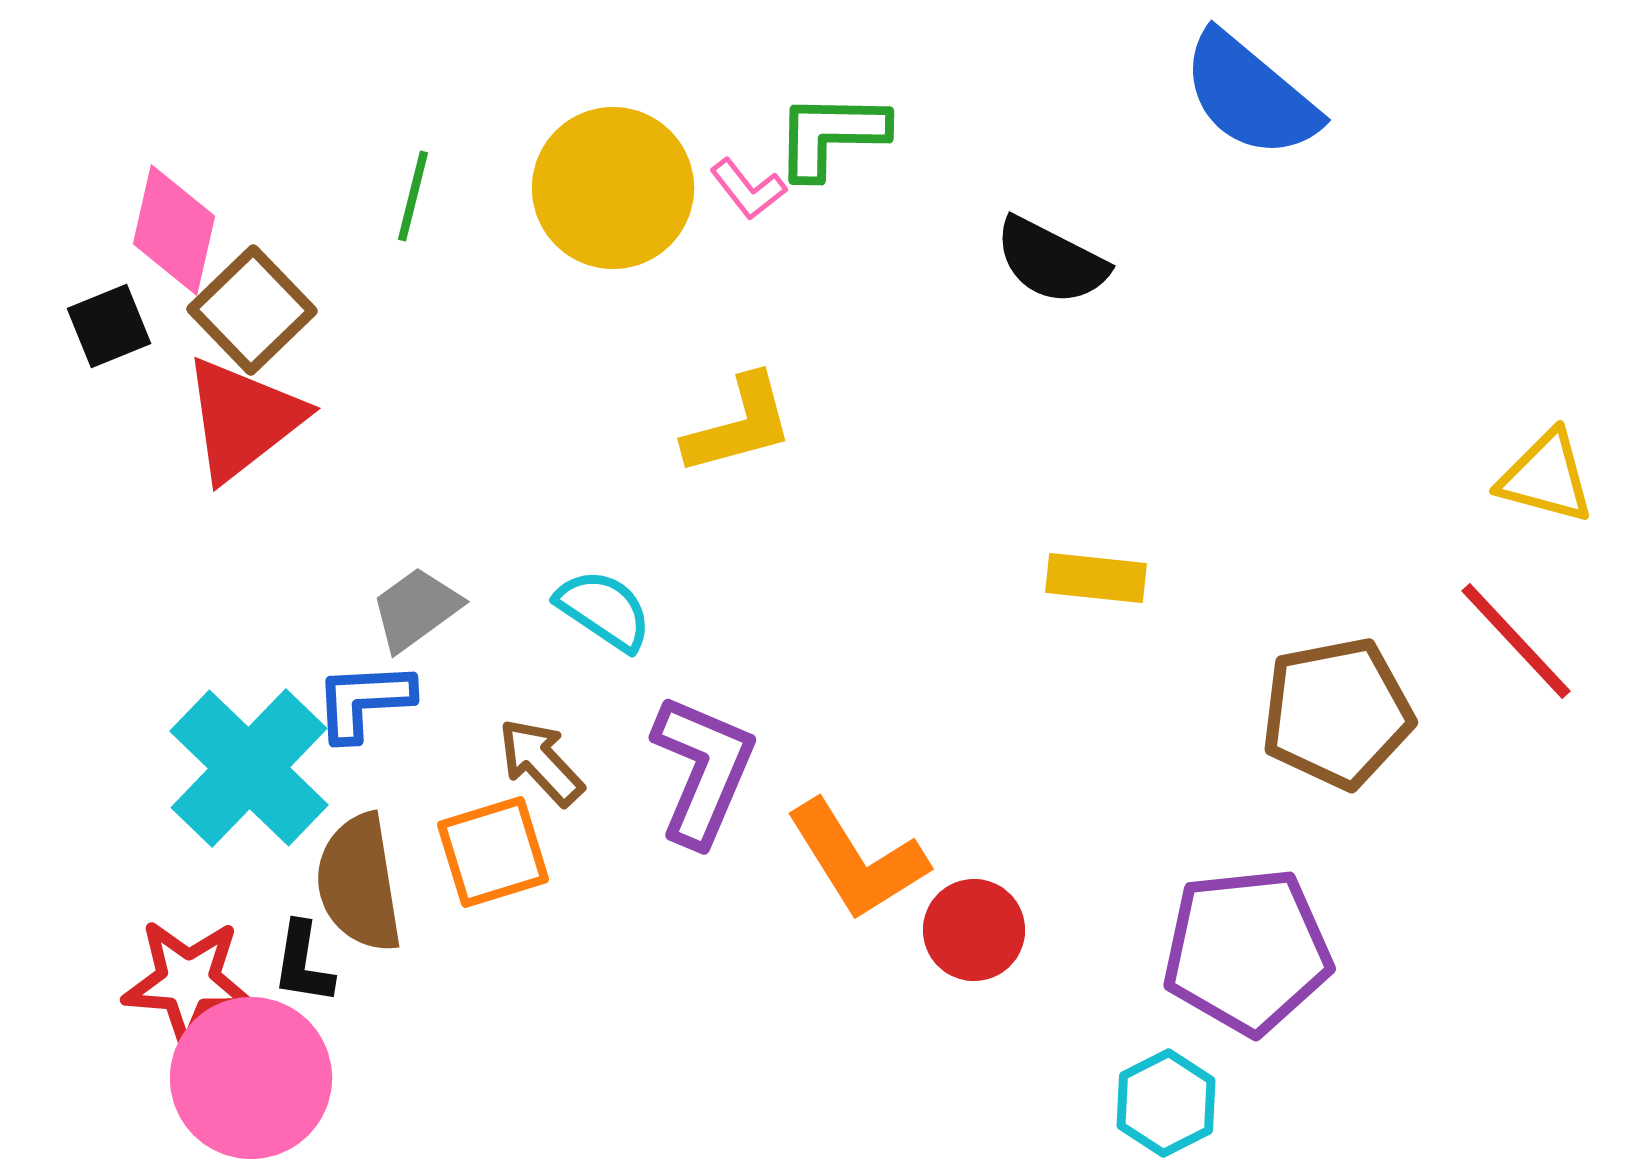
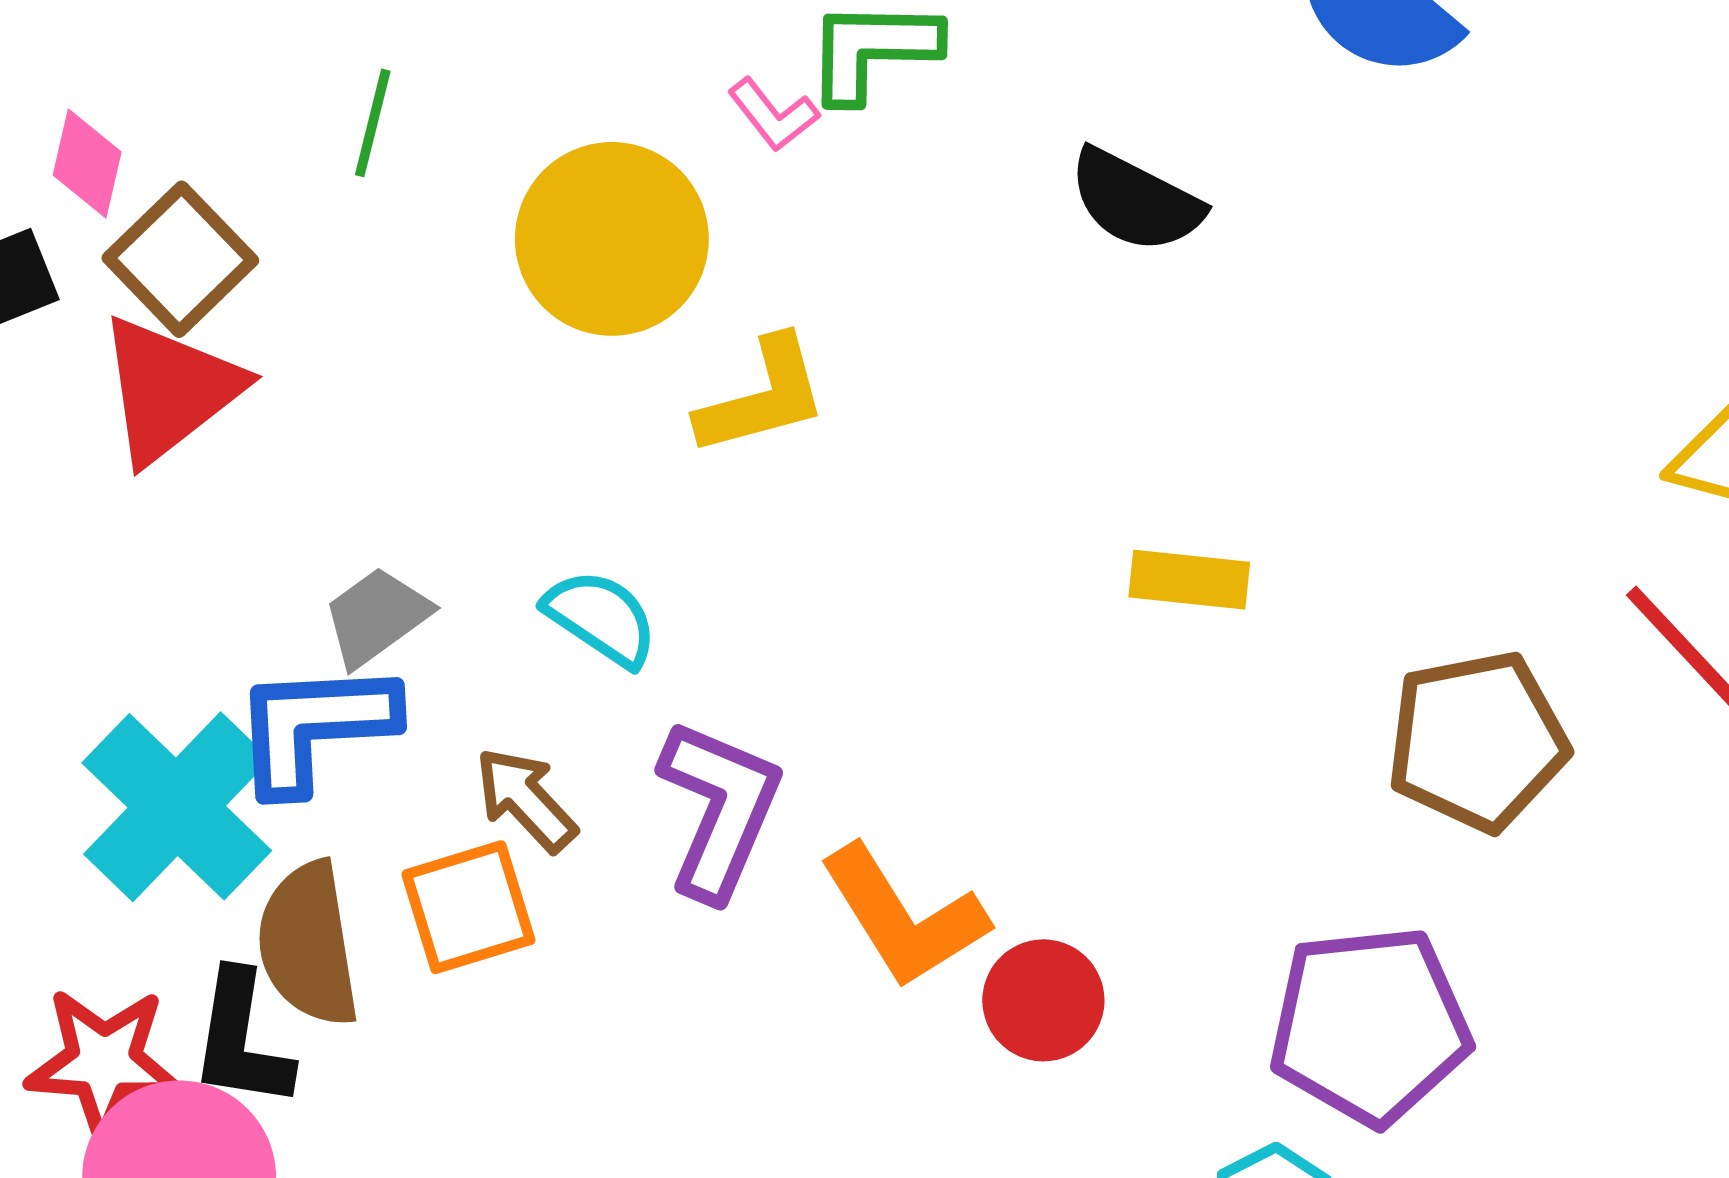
yellow circle: (613, 188) -> (612, 239), moved
pink diamond: (174, 230) -> (87, 164), size x0.7
blue L-shape: (364, 701) -> (314, 727), size x1.4
black L-shape: (303, 963) -> (241, 1040), size x1.4

